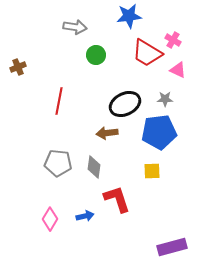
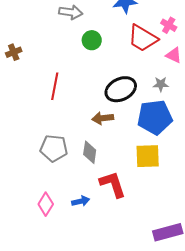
yellow square: (152, 171) -> (148, 156), size x1.5

